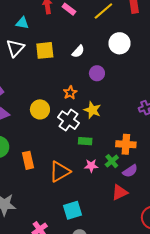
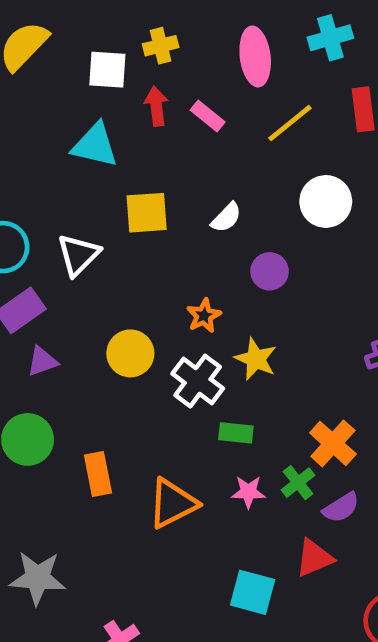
cyan triangle: (22, 23) -> (95, 145), size x1.5
white triangle: (15, 48) -> (78, 255), moved
orange cross: (126, 144) -> (333, 443), turned 36
cyan square: (72, 210) -> (253, 592), moved, turned 30

